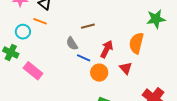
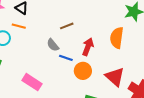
red triangle: (126, 68) -> (115, 77), moved, size x1.5
pink rectangle: (33, 71) -> (32, 82), moved

